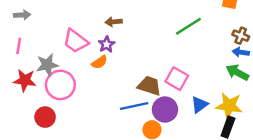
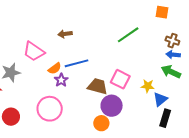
purple star: (107, 44) -> (61, 80), moved
pink circle: (60, 85) -> (50, 109), moved
blue triangle: (199, 105) -> (160, 99), moved
blue line: (134, 106) -> (76, 63), moved
yellow star: (229, 106) -> (148, 86), moved, size x0.6

